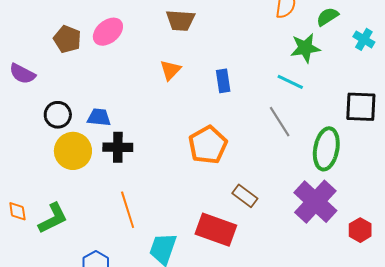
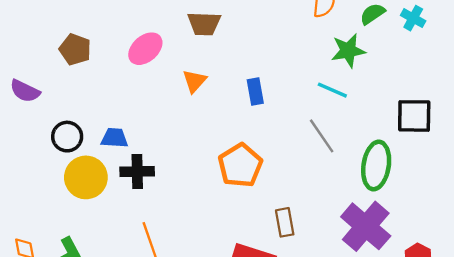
pink ellipse: (108, 32) -> (145, 49), moved
cyan cross: (364, 39) -> (413, 18), moved
brown rectangle: (245, 196) -> (285, 222), turned 45

